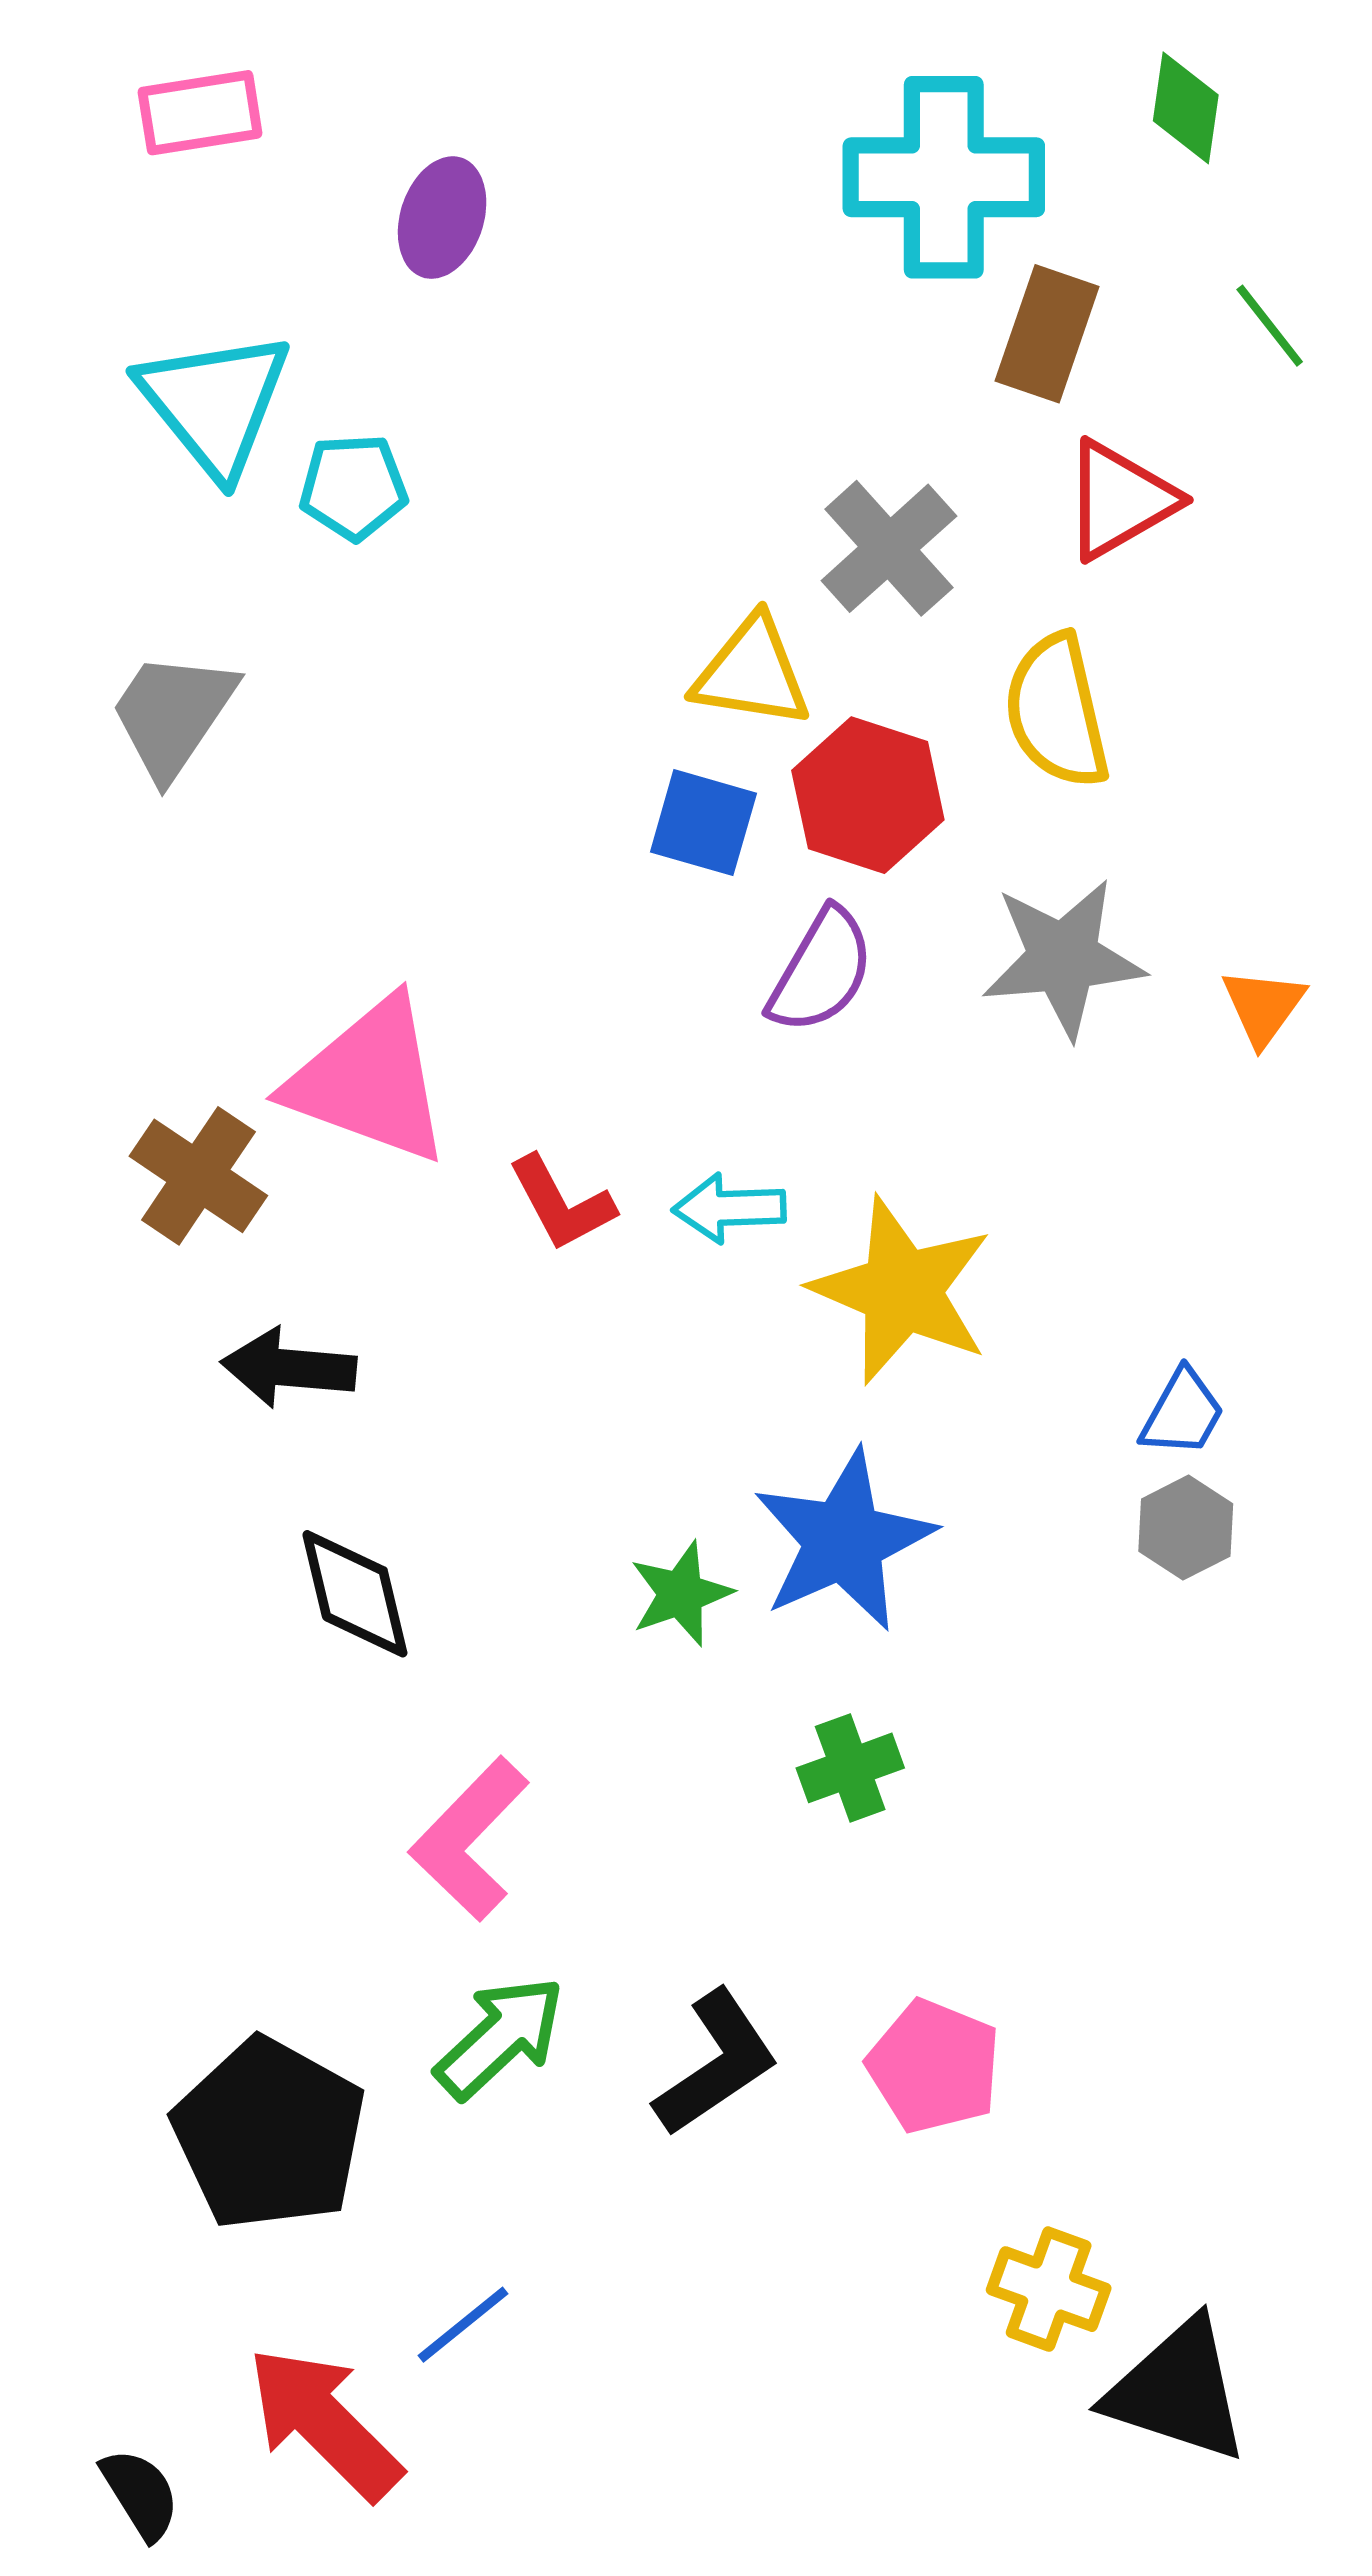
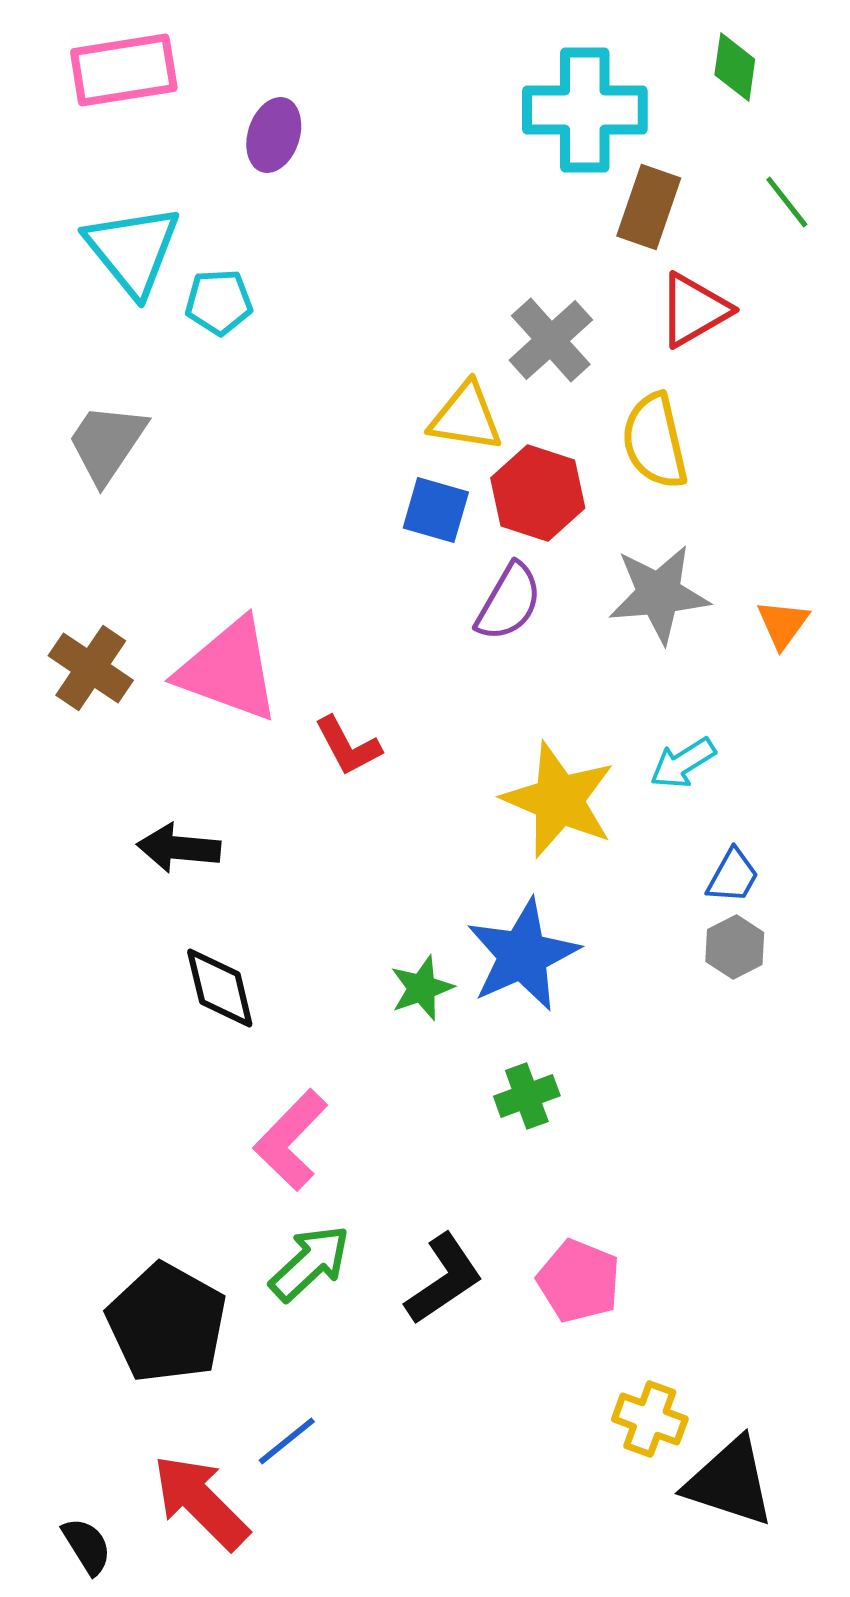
pink rectangle: (200, 113) -> (124, 70), size x1.4
brown cross: (198, 1176) -> (91, 668), moved
cyan arrow: (729, 1208) -> (683, 763), moved, turned -30

